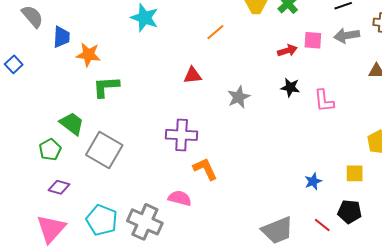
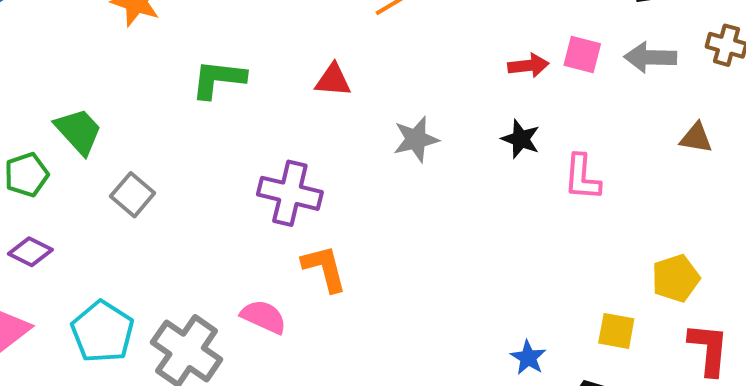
green L-shape: (106, 87) -> (218, 79), moved
gray square: (104, 150) -> (133, 195), size x0.6
blue star: (313, 181) -> (528, 358), moved, turned -30

